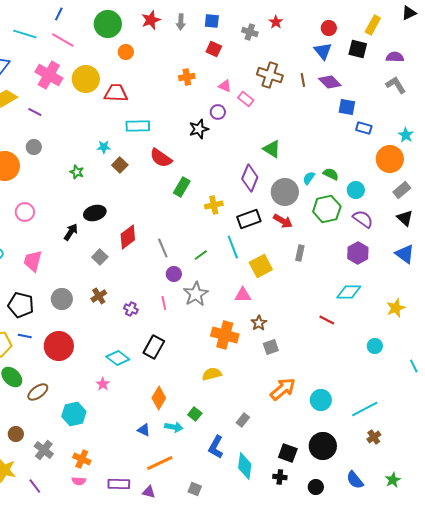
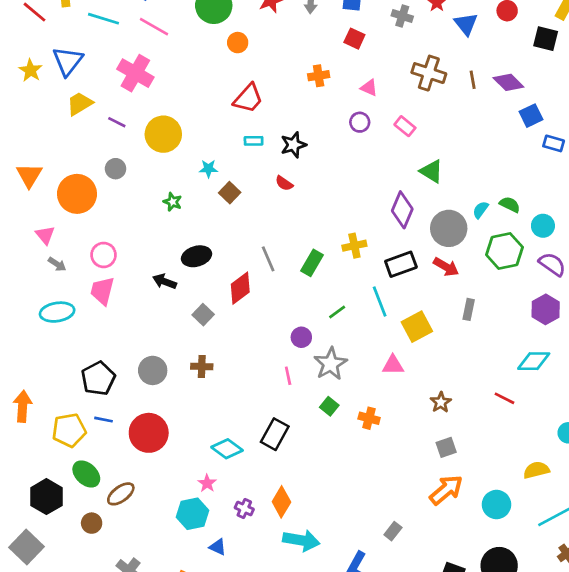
blue triangle: (323, 51) -> (466, 24), moved
yellow circle: (86, 79) -> (163, 134), moved
red trapezoid: (116, 93) -> (248, 98), moved, turned 130
pink rectangle: (246, 99) -> (405, 126), moved
blue square: (347, 107) -> (531, 116), turned -36
cyan rectangle: (138, 126) -> (254, 141), size x0.6
black star: (199, 129) -> (293, 145), moved
red semicircle: (161, 158) -> (284, 183), size x0.6
green rectangle: (182, 187) -> (312, 263), moved
black arrow: (71, 232) -> (165, 281), turned -102
gray line: (163, 248) -> (268, 259), moved
pink trapezoid: (33, 261) -> (102, 291), moved
brown cross: (99, 296) -> (202, 366), turned 35
black pentagon: (21, 305) -> (98, 378), turned 30
purple cross: (131, 309) -> (244, 509), moved
brown star: (259, 323) -> (441, 402), moved
orange cross: (225, 335) -> (369, 418), size x0.6
gray square: (271, 347) -> (446, 447), moved
yellow semicircle: (212, 374) -> (536, 470), moved
cyan hexagon: (74, 414) -> (192, 514), moved
green square: (195, 414) -> (329, 406), moved
cyan arrow: (174, 427) -> (301, 540), size x1.5
blue triangle: (144, 430) -> (218, 547), moved
brown circle: (16, 434) -> (92, 523), moved

